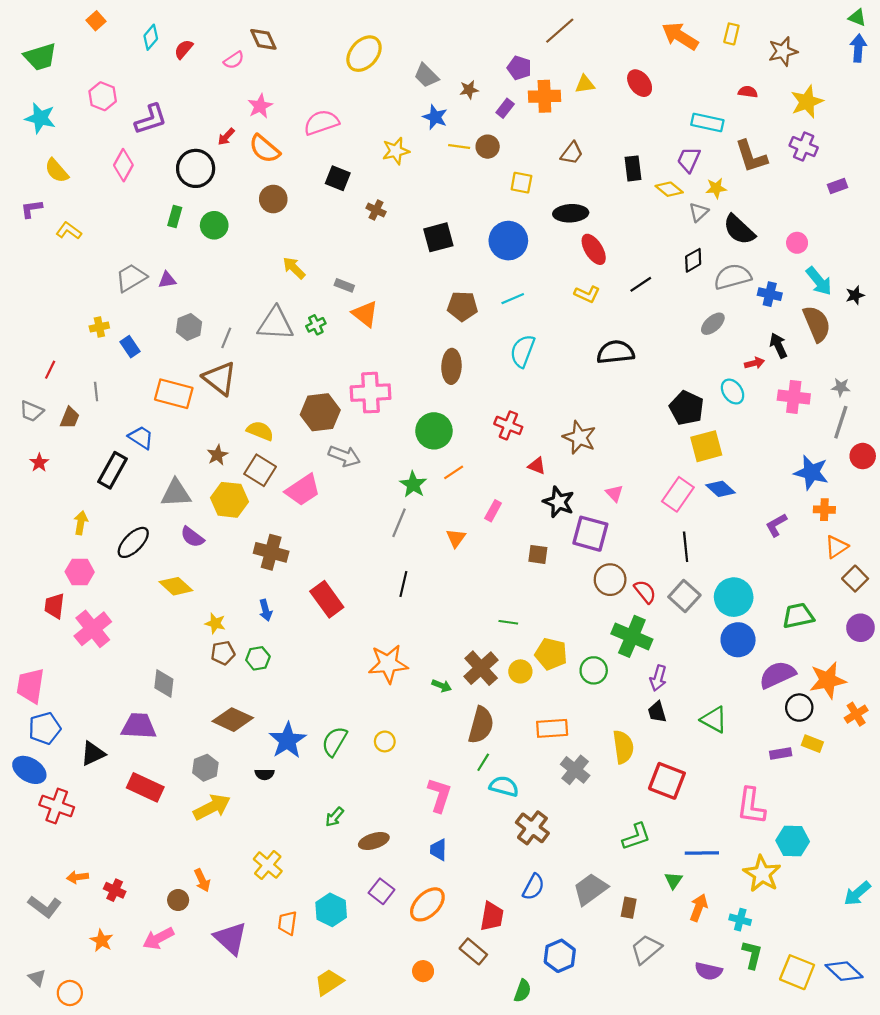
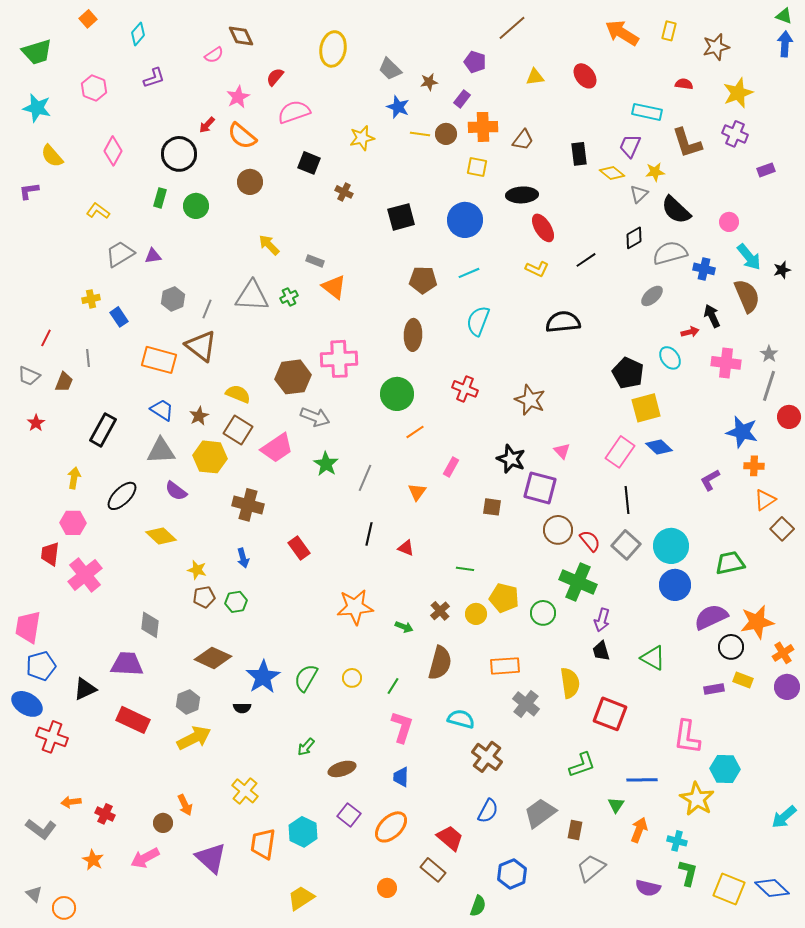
red semicircle: (184, 49) -> (275, 77), moved
yellow ellipse: (364, 54) -> (333, 49), turned -32
orange cross: (544, 96) -> (483, 127), moved
purple L-shape: (151, 119) -> (154, 78), moved, size x0.7
yellow L-shape: (69, 231) -> (98, 211), moved
gray star: (841, 387) -> (769, 354), turned 30
blue trapezoid: (141, 437) -> (162, 410), moved
red triangle: (537, 466) -> (406, 548), moved
green star: (413, 484) -> (326, 464), moved
red rectangle: (327, 599) -> (299, 548), size x0.7
purple circle: (860, 628) -> (787, 687), moved
brown cross: (481, 668) -> (440, 611), size x0.6
green line: (483, 762) -> (393, 686), moved
red trapezoid: (492, 916) -> (450, 838), turned -60
orange trapezoid: (287, 923) -> (263, 844), size x1.4

